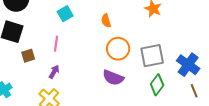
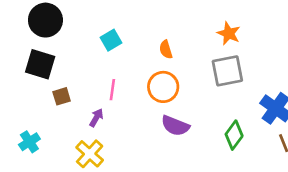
pink line: (56, 44) -> (112, 90), moved
orange circle: (118, 49) -> (163, 87), moved
gray square: (152, 56) -> (227, 71), moved

